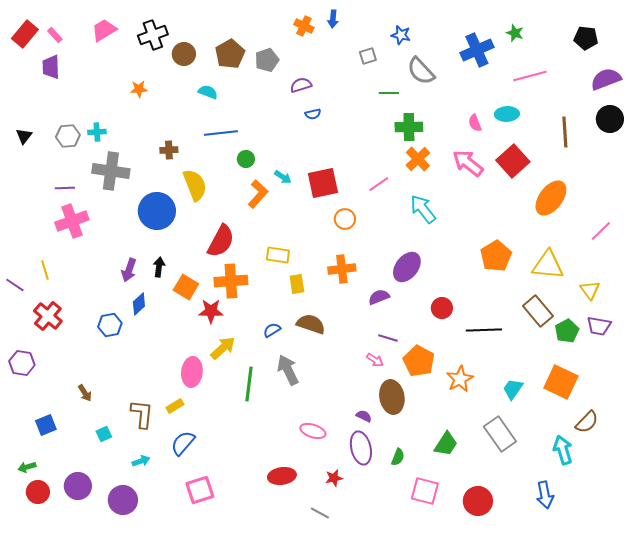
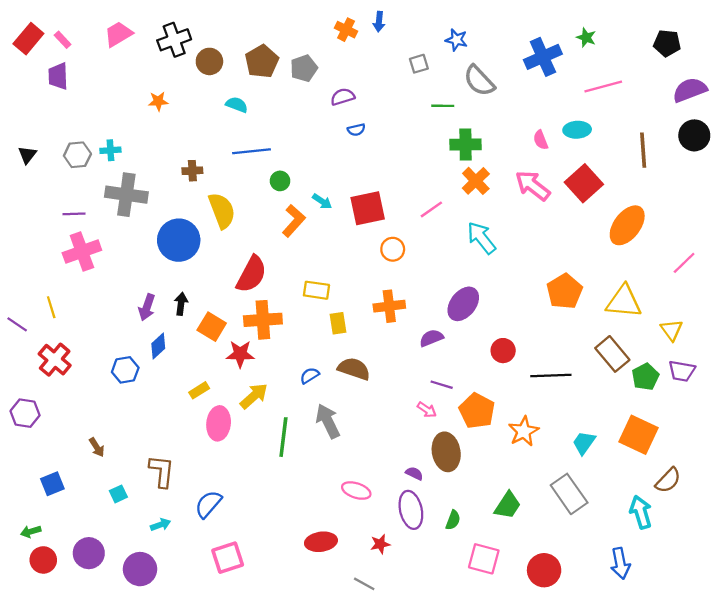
yellow rectangle: (175, 406) -> (199, 390), moved

